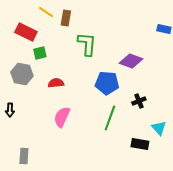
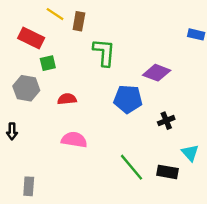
pink semicircle: (62, 117) -> (74, 140), turned 75
green line: (110, 118) -> (132, 167), moved, turned -60

